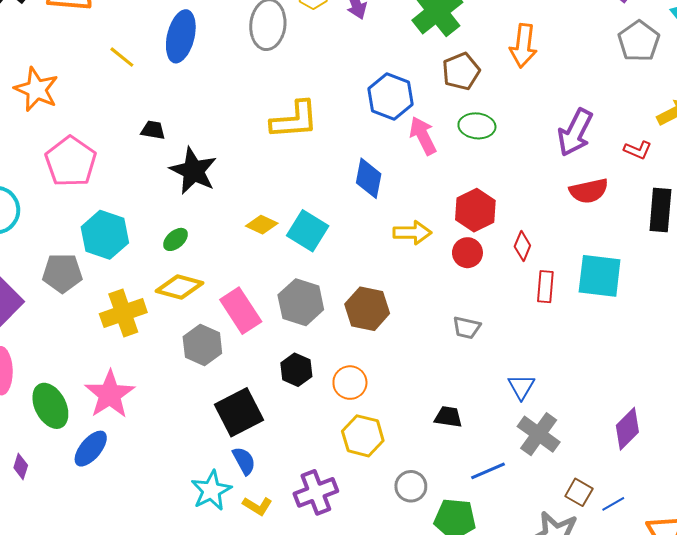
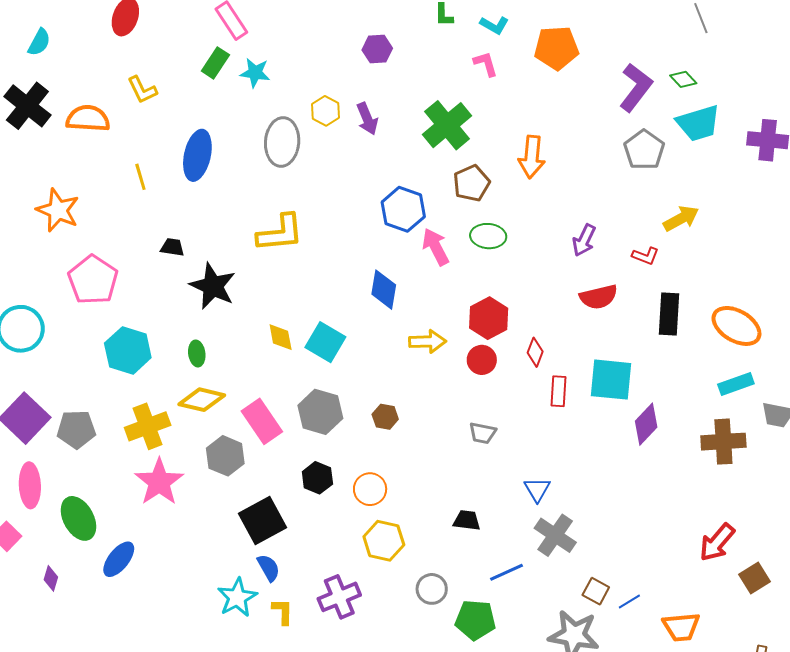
yellow line: (122, 57) -> (140, 177), turned 36
yellow L-shape: (294, 120) -> (280, 233), moved
purple arrow: (575, 132) -> (584, 240), size x0.7
yellow diamond: (262, 225) -> (281, 337), turned 56
green ellipse: (176, 239) -> (197, 353), turned -55
gray pentagon: (62, 273) -> (76, 429), moved
brown hexagon: (367, 309) -> (385, 417), size x0.6
pink star: (110, 394) -> (159, 482), moved
purple diamond: (627, 429) -> (646, 424), moved
yellow L-shape: (257, 506) -> (283, 611), turned -120

